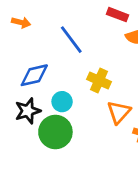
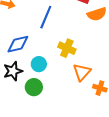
blue line: (71, 40) -> (46, 17), turned 60
green circle: (55, 132) -> (34, 87), size x0.7

